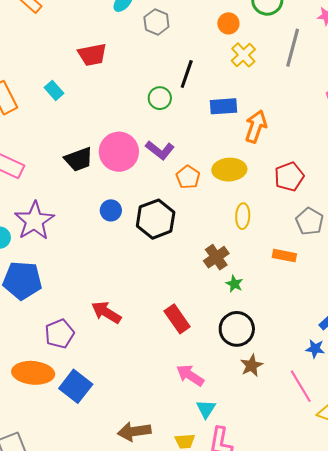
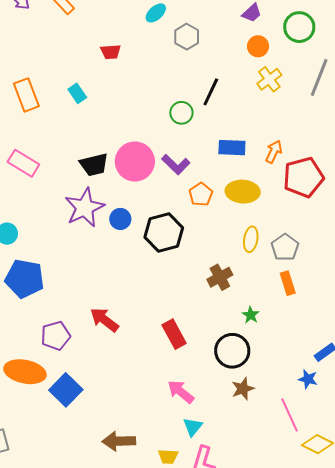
red trapezoid: (92, 55) -> (111, 52), moved, size x0.7
blue rectangle: (224, 106) -> (232, 148), moved
orange arrow: (256, 126) -> (274, 152), size x0.7
red pentagon: (289, 177) -> (303, 177), moved, size x1.4
purple star: (34, 221) -> (85, 208), moved
gray pentagon: (310, 221) -> (285, 247), moved
orange rectangle: (284, 256) -> (288, 283), turned 55
green star: (234, 284) -> (251, 315), moved

